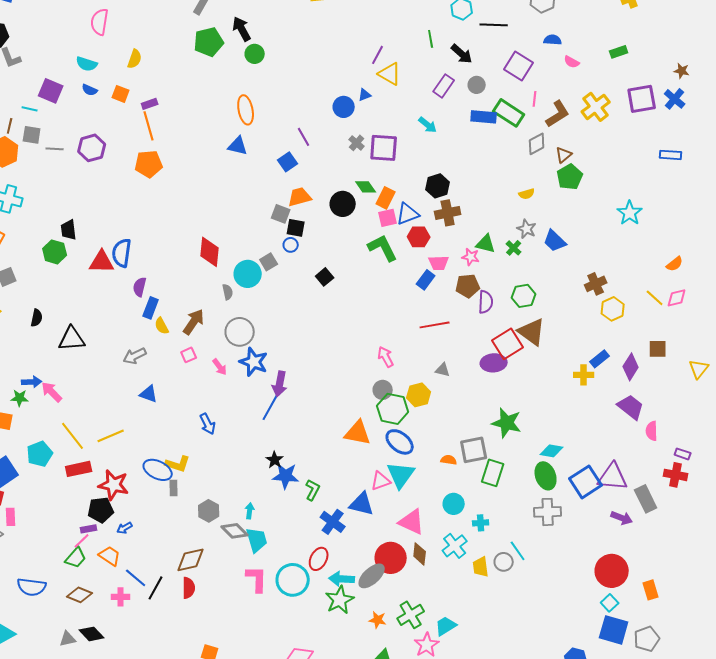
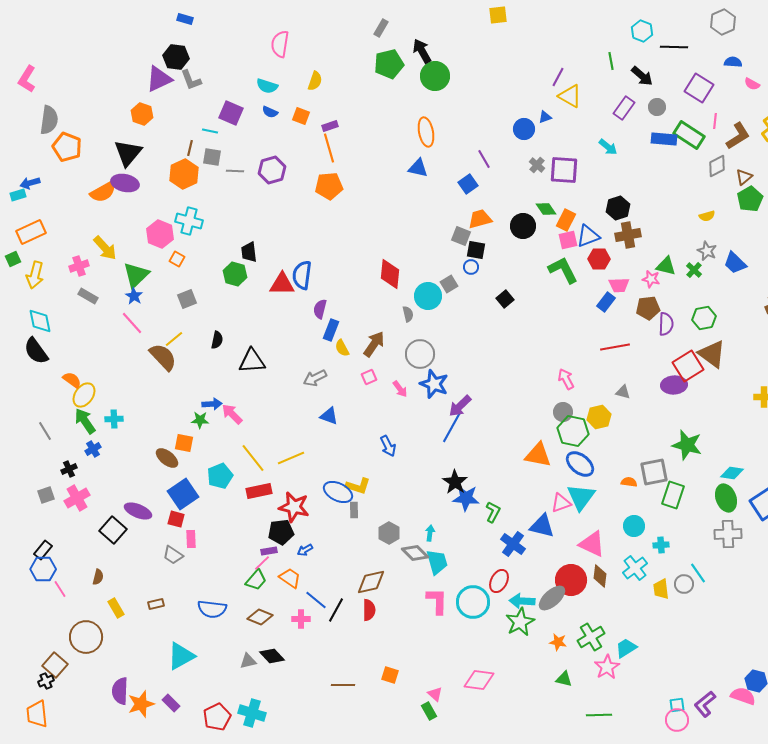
green circle: (255, 54) -> (435, 76), size x1.5
purple arrow: (280, 384) -> (460, 406), turned 35
black star: (275, 460) -> (455, 482), size x1.4

